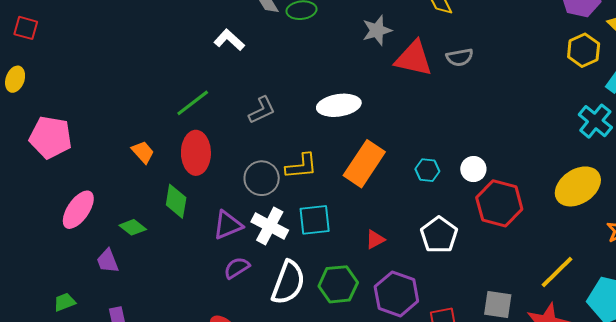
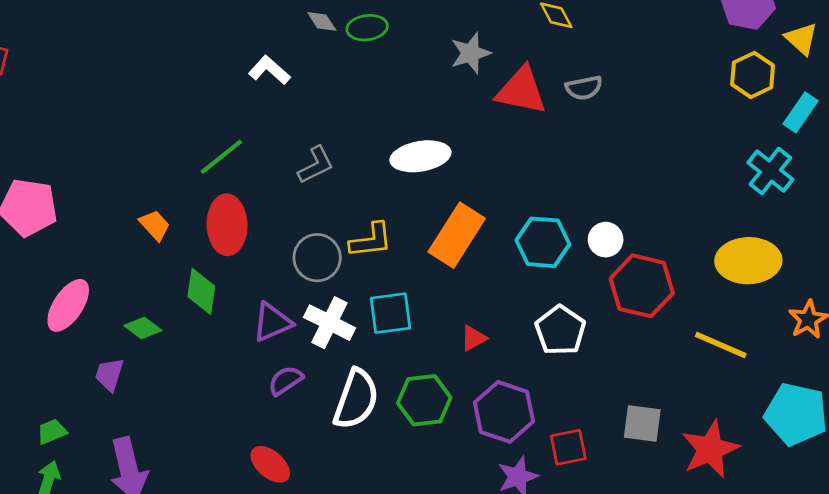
cyan hexagon: (427, 170) -> (543, 242), size x1.6
yellow ellipse: (578, 186) -> (748, 261), turned 33
purple trapezoid: (108, 261) -> (109, 374), turned 40
yellow line: (557, 272) -> (721, 345), moved, turned 69

